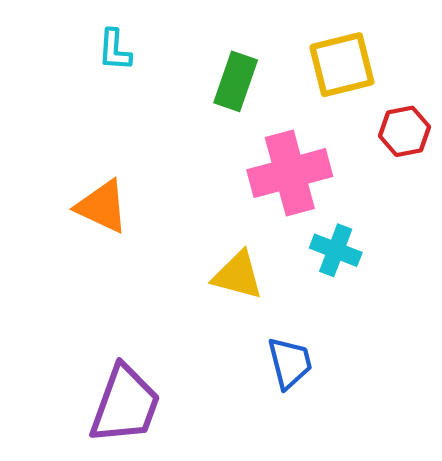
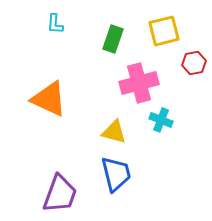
orange triangle: (102, 206) -> (49, 99), size x1.4
blue trapezoid: (290, 363) -> (116, 174), moved, size x1.4

